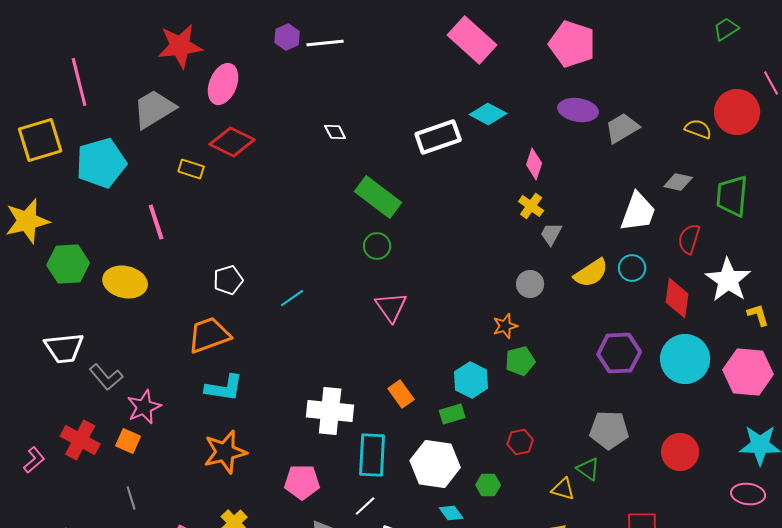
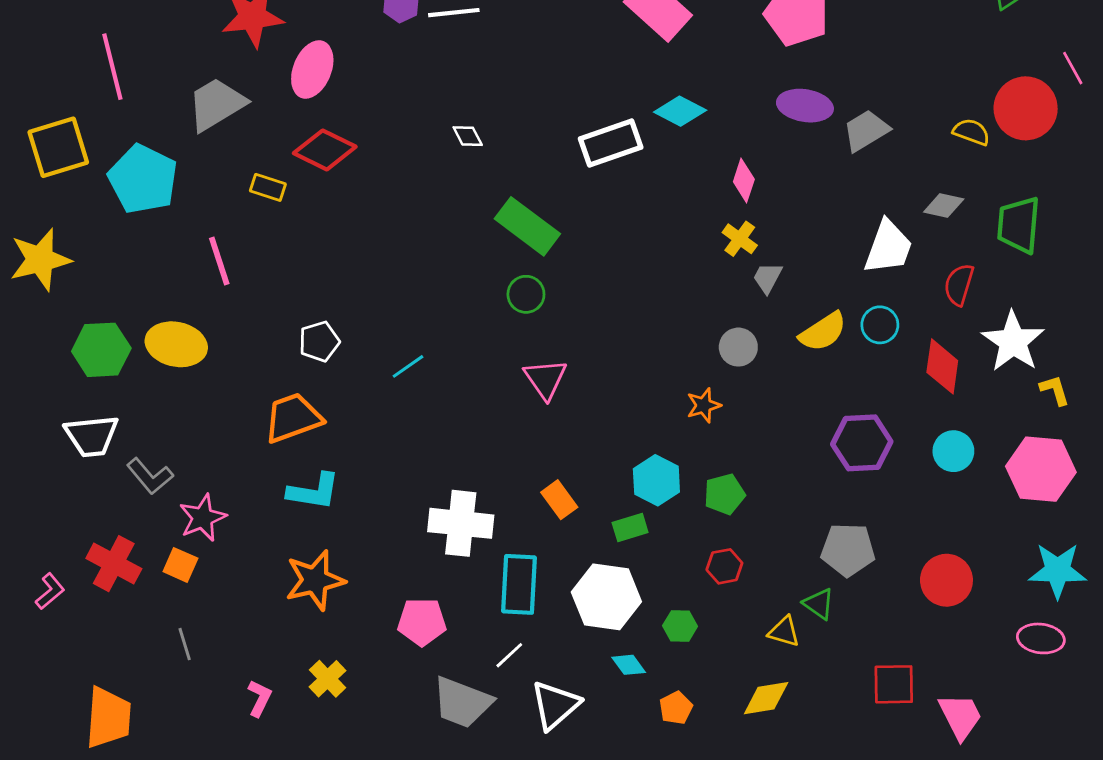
cyan pentagon: (101, 163) -> (143, 179), turned -30
green hexagon: (68, 264) -> (101, 350), moved
cyan circle: (685, 359) -> (953, 451), size x0.6
green pentagon: (520, 361) -> (724, 494), moved

